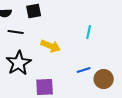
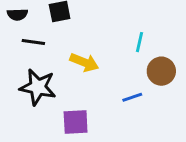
black star: (19, 63) -> (38, 87), turned -30
brown circle: (104, 79) -> (161, 71), moved

